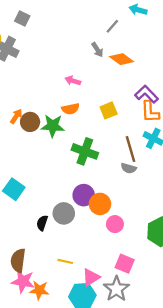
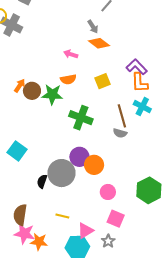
orange diamond: (122, 59) -> (99, 43), moved
gray circle: (64, 213) -> (61, 173), size x1.4
pink circle: (115, 224) -> (108, 192), moved
gray star: (116, 289) -> (108, 241), size x0.6

